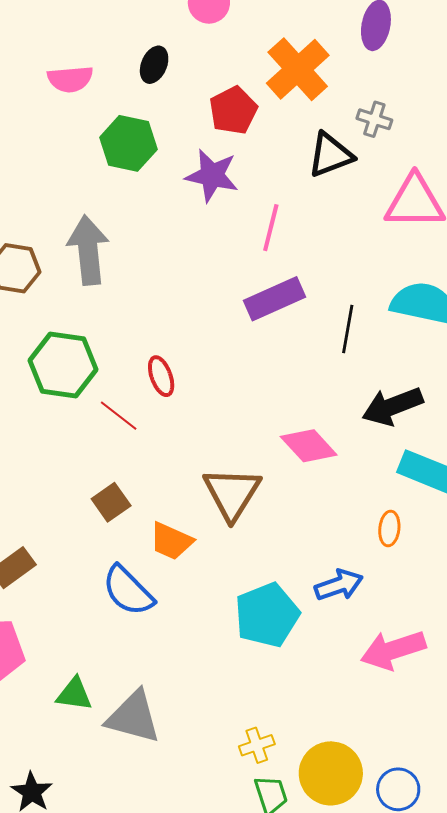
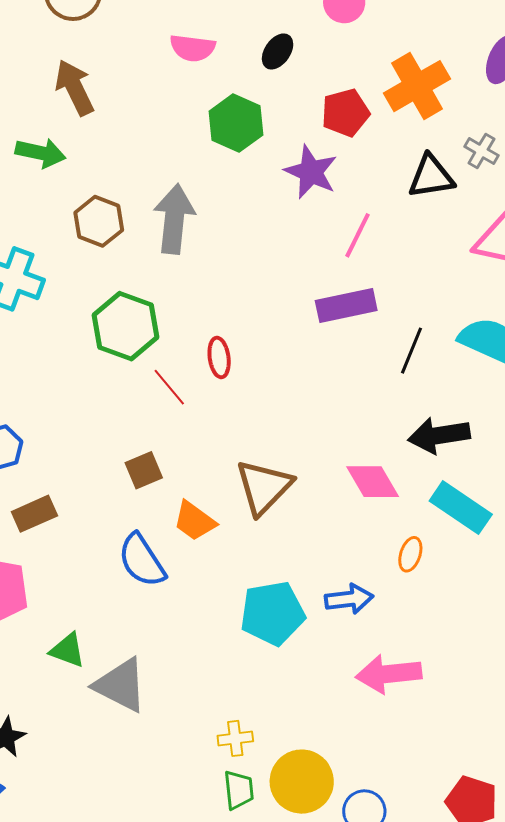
pink diamond: (309, 446) -> (373, 482), moved

